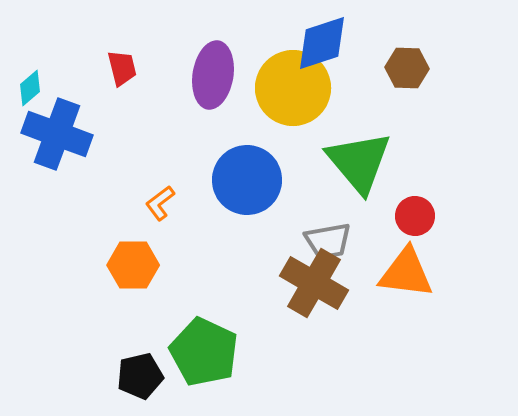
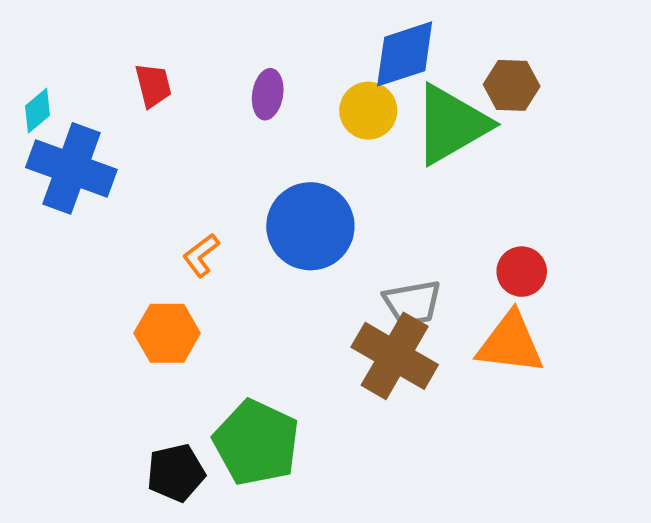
purple ellipse: (213, 75) -> (268, 94), size x0.6
yellow circle: (293, 88) -> (368, 111), size x0.6
green triangle: (359, 162) -> (451, 124), moved, turned 40

